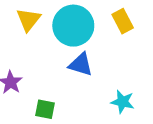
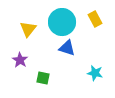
yellow triangle: (29, 20) -> (28, 29), moved

